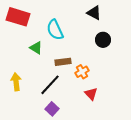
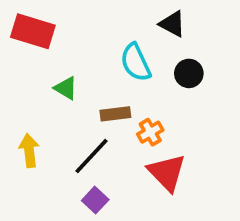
cyan semicircle: (55, 30) -> (136, 62), moved
red triangle: (91, 94) -> (167, 173), size x1.6

